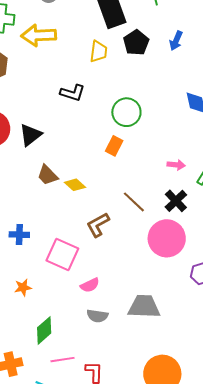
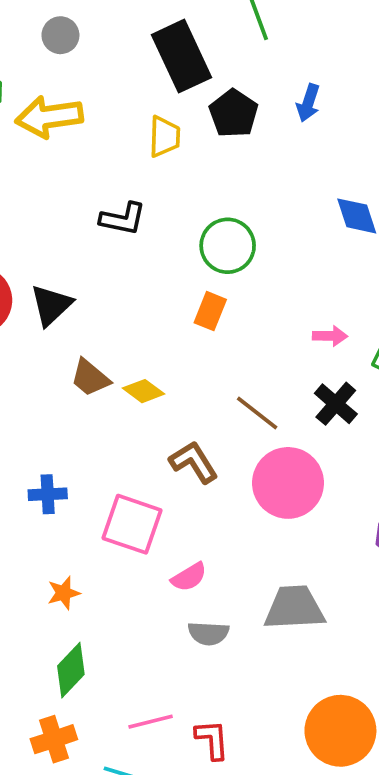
brown L-shape: (98, 225) -> (194, 462), turned 92
pink circle: (167, 238) -> (288, 483), moved
green diamond: (44, 330) -> (71, 670), moved

